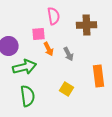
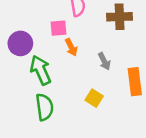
gray arrow: (69, 54) -> (104, 61), moved
green arrow: (25, 67) -> (41, 70), turned -100

